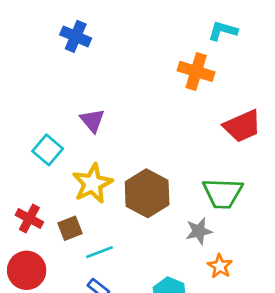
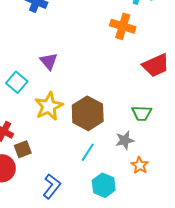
green trapezoid: (223, 193) -> (142, 113), size x0.7
brown square: (70, 228) -> (23, 149), moved
cyan line: (99, 252) -> (88, 152), moved, turned -36

